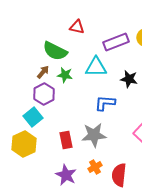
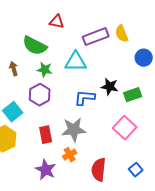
brown arrow: (43, 72) -> (14, 69), moved, turned -56
black star: (129, 79) -> (110, 87), moved
purple hexagon: (44, 94) -> (40, 95), moved
orange cross: (95, 167) -> (70, 155), moved

